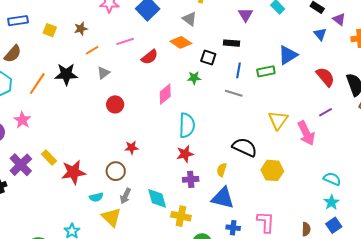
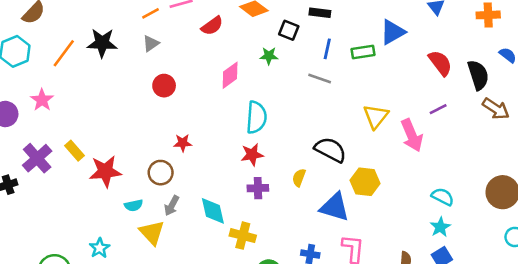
orange line: (92, 50) -> (151, 13), moved
blue triangle: (223, 198) -> (335, 207), moved

